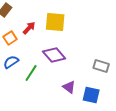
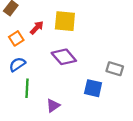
green line: (31, 73) -> (27, 88), moved, turned -30
purple triangle: (69, 87) -> (53, 106), moved, turned 48
blue square: (91, 95) -> (93, 88), moved

